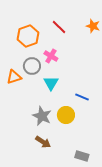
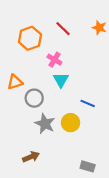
gray circle: (32, 66) -> (34, 98), moved
cyan triangle: (51, 83) -> (61, 80), moved
brown arrow: (43, 142) -> (31, 157), moved, turned -56

